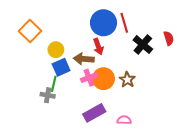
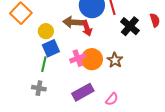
brown arrow: (84, 59) -> (73, 22), moved
gray cross: (48, 95) -> (39, 88), moved
pink semicircle: (124, 120) -> (112, 99), turned 128

